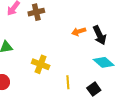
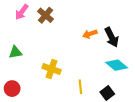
brown cross: (36, 12) -> (45, 15), turned -35

